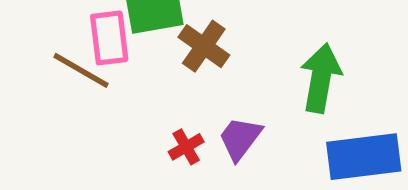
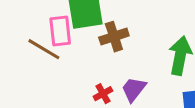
brown cross: (204, 46) -> (114, 37), turned 36

